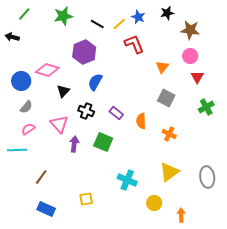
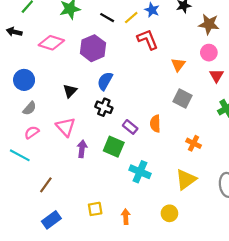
pink diamond: (47, 70) -> (51, 43), moved
black cross: (86, 111) -> (104, 107), moved
purple rectangle: (116, 113) -> (130, 127), moved
orange cross: (169, 134) -> (194, 143), moved
cyan line: (17, 150) -> (20, 155), turned 30
cyan cross: (127, 180) -> (140, 172), moved
blue rectangle: (46, 209) -> (51, 220), turned -60
orange arrow: (181, 215) -> (126, 217), moved

